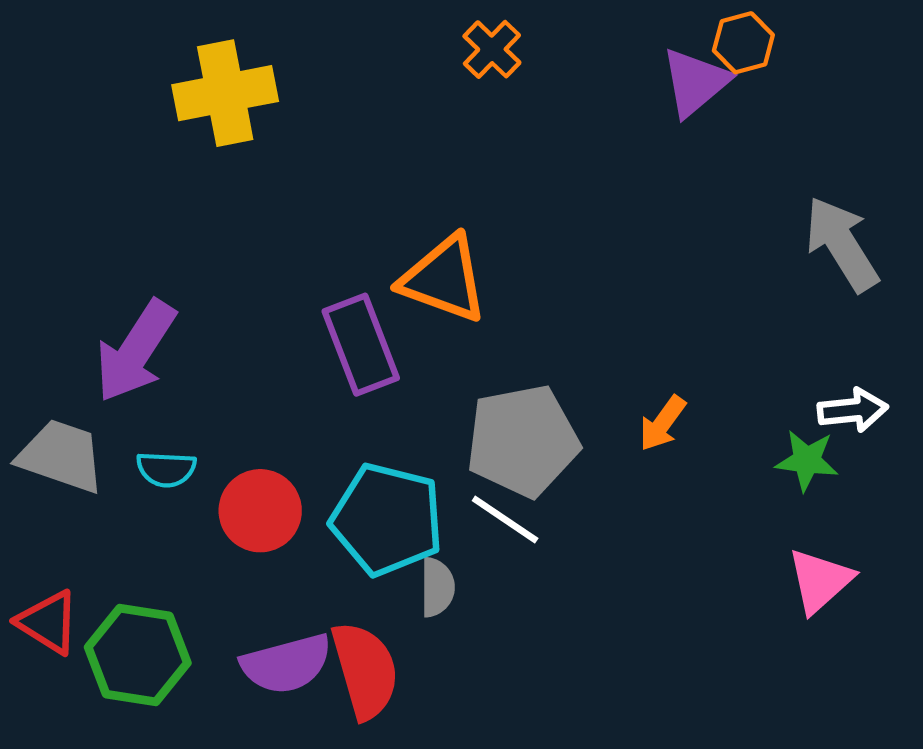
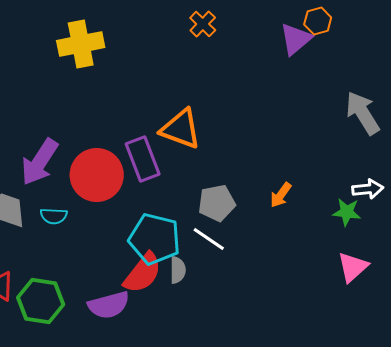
gray pentagon: (523, 441) -> (217, 203), size x0.7
red circle: (260, 511) -> (97, 175), moved, size x1.4
red semicircle: (365, 670) -> (143, 273), moved, turned 54

